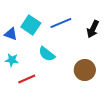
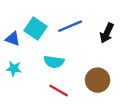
cyan semicircle: (47, 54) -> (54, 62), turned -30
red line: (27, 79) -> (59, 90), moved, turned 54

